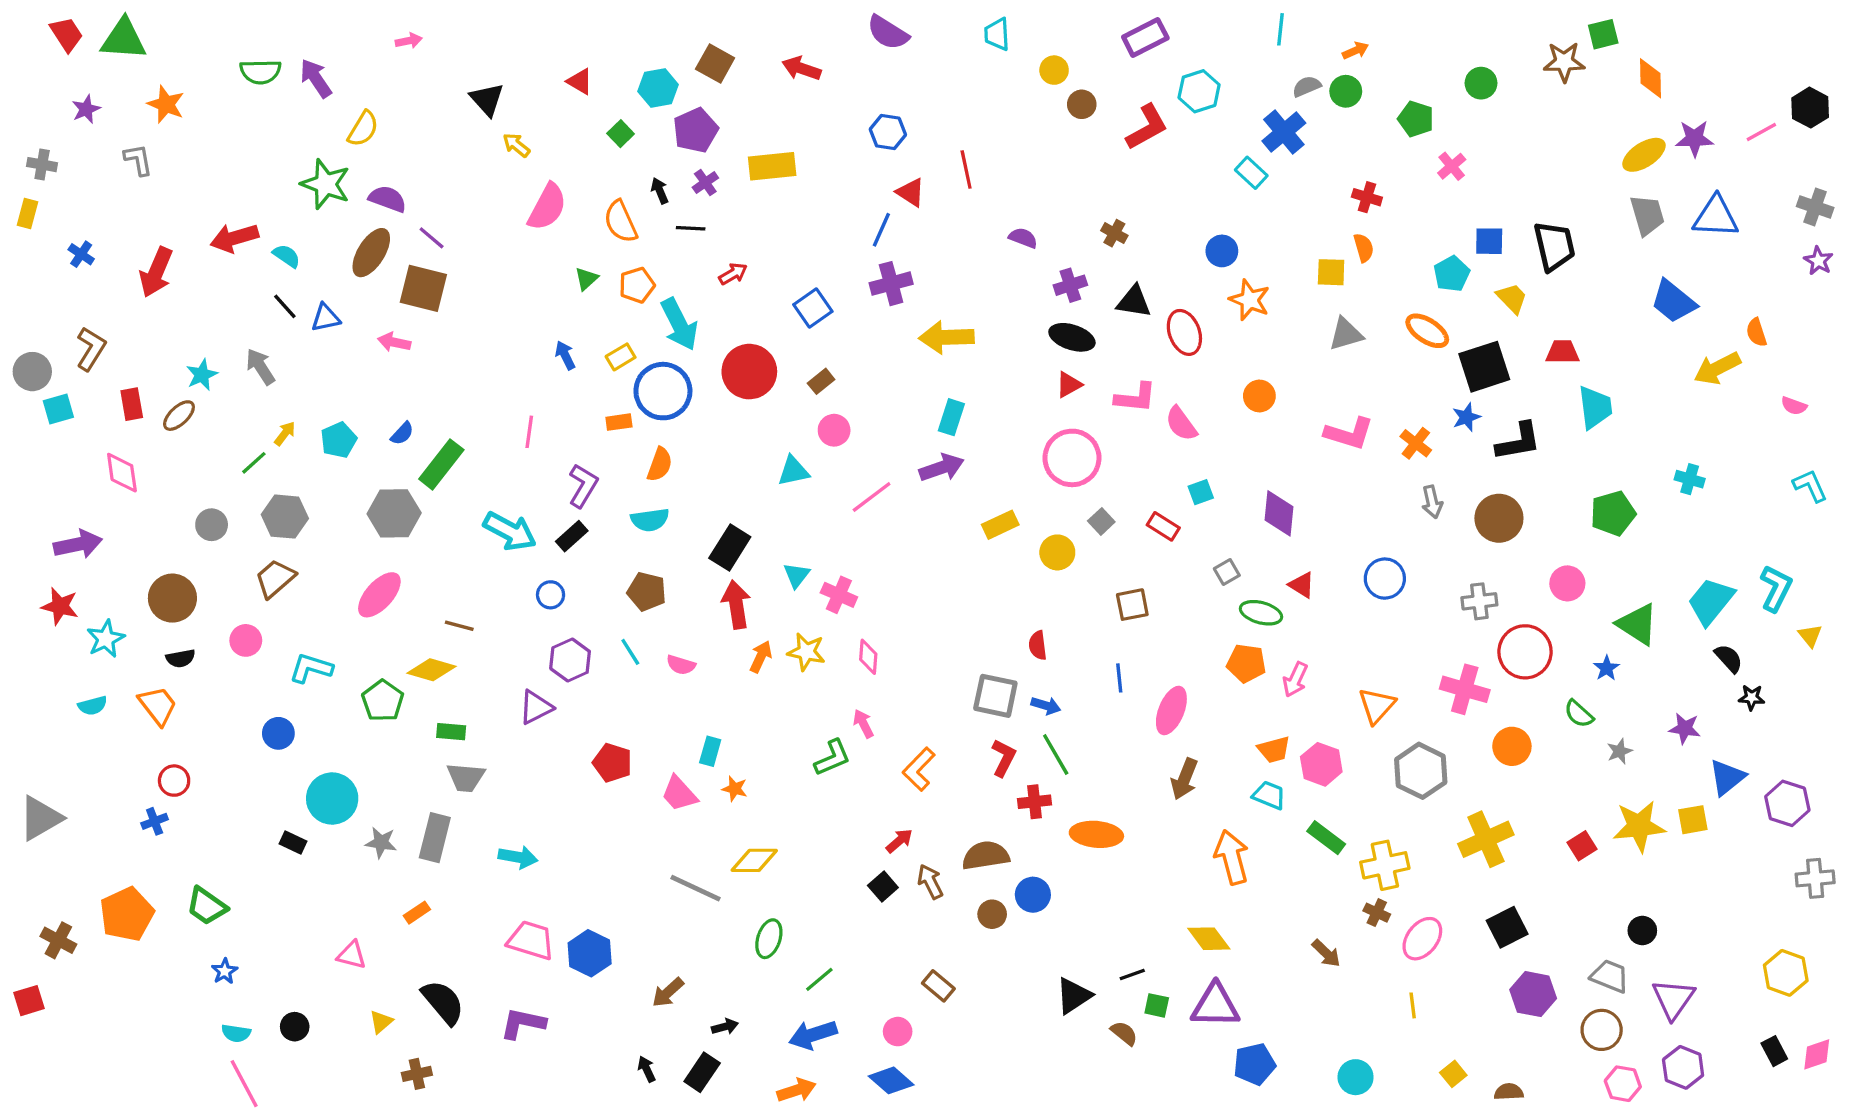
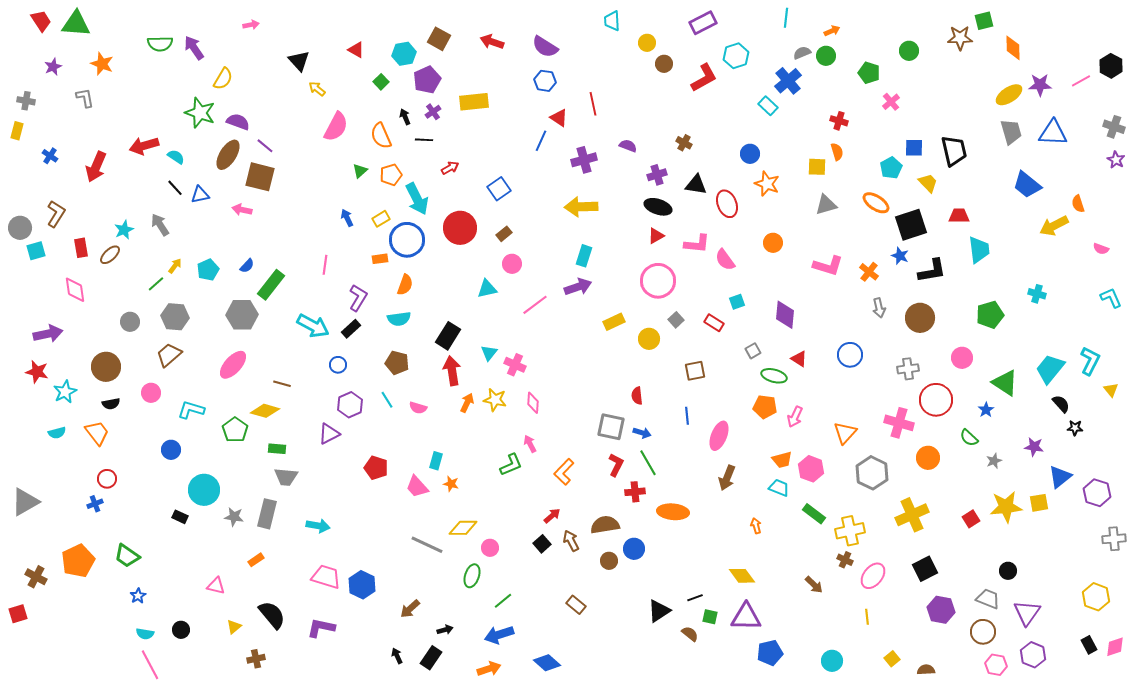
purple semicircle: (888, 33) -> (545, 47), moved
purple cross: (891, 284) -> (584, 160), moved
blue star: (1466, 417) -> (900, 256), turned -30
orange arrow: (1232, 857) -> (756, 526), size x0.5
pink circle: (898, 1032) -> (490, 548), moved

